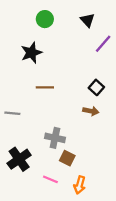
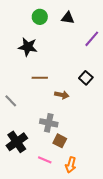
black triangle: (87, 20) -> (68, 18), moved, turned -40
black star: (31, 53) -> (28, 47), turned 30
brown arrow: (91, 111) -> (62, 95), moved
gray line: (12, 113) -> (11, 101), turned 40

